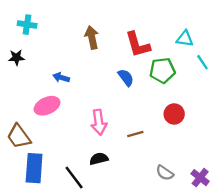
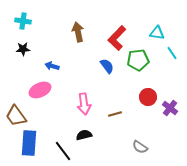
red L-shape: (138, 45) -> (117, 38), turned 60
black star: (16, 57) -> (23, 49), moved
purple cross: (200, 178) -> (170, 108), moved

